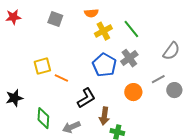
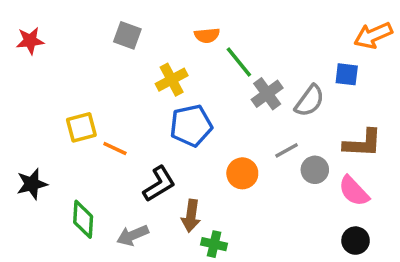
orange semicircle: (91, 13) -> (207, 35), moved
gray square: (55, 19) -> (127, 35), moved
yellow cross: (103, 31) -> (172, 80), moved
gray cross: (129, 58) -> (267, 94), moved
blue pentagon: (104, 65) -> (191, 126), turned 30

